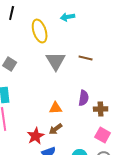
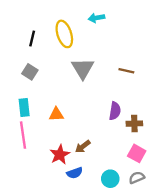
black line: (12, 13) -> (32, 39), moved
brown line: (86, 58) -> (126, 71), moved
orange triangle: (56, 108) -> (56, 114), moved

